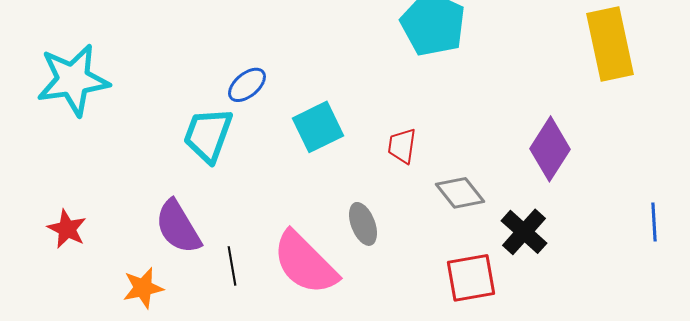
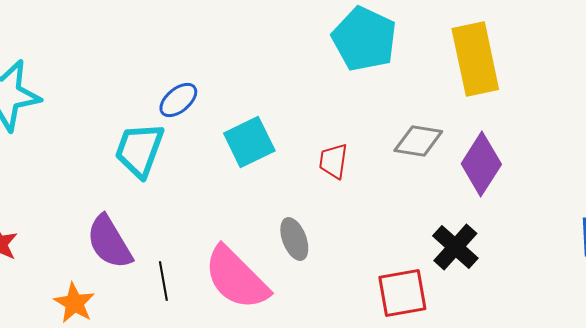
yellow rectangle: (610, 44) -> (475, 59), moved
gray diamond: (460, 193) -> (418, 141), moved, turned -42
orange star: (143, 288) -> (74, 303), turned -30

